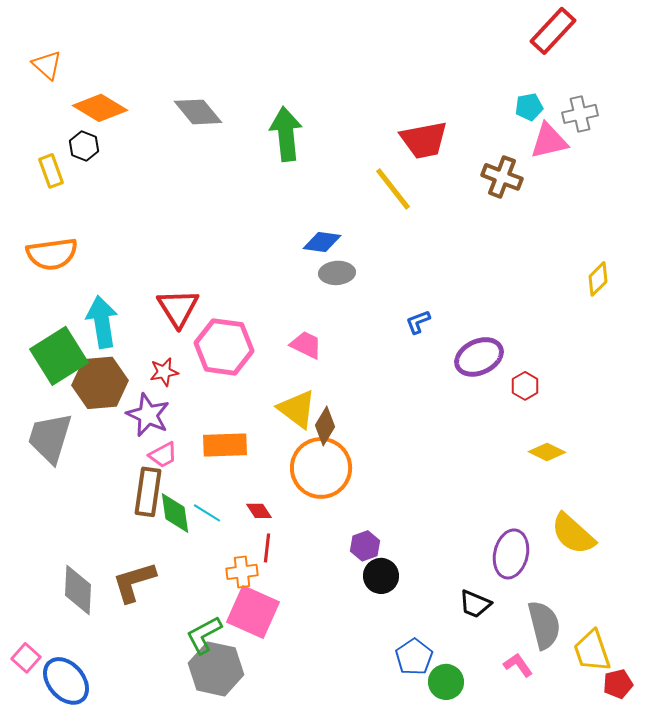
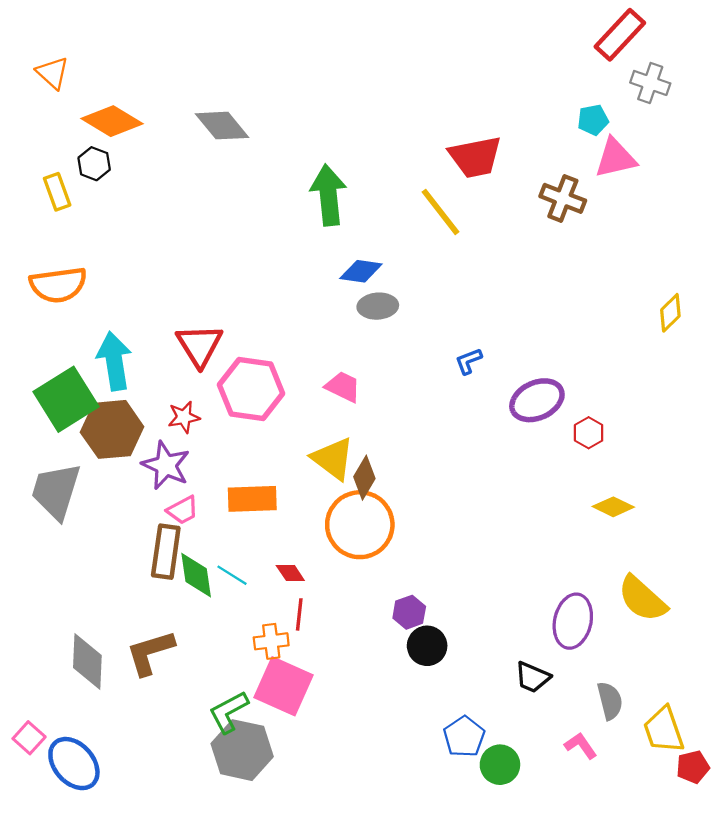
gray cross: (580, 114) -> (650, 83), moved, turned 32
green arrow: (286, 134) -> (328, 195), moved
gray semicircle: (544, 625) -> (610, 701), size x0.7

